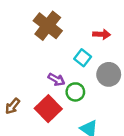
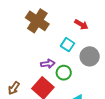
red arrow: (102, 34) -> (81, 24), turned 32
purple arrow: (56, 79) -> (48, 64), turned -32

